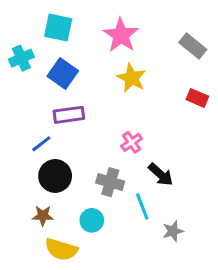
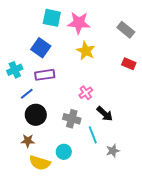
cyan square: (58, 28) -> (52, 18), moved
pink star: (121, 35) -> (79, 23), turned -30
cyan cross: (21, 58) -> (15, 70), moved
cyan circle: (92, 220) -> (64, 152), moved

